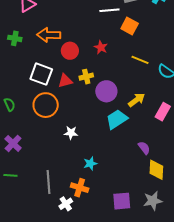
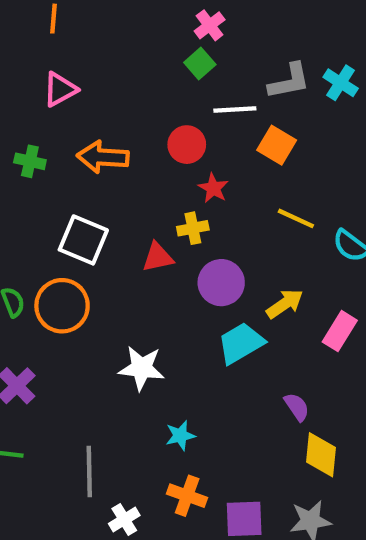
red circle: (70, 51) -> (187, 145), moved
yellow cross: (86, 77) -> (193, 228), moved
red triangle: (65, 81) -> (158, 257), moved
orange circle: (46, 105) -> (62, 306), moved
white star: (71, 133) -> (142, 368), size x1.5
orange cross: (80, 188) -> (187, 496), moved

